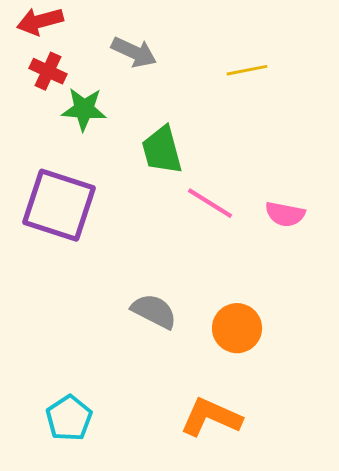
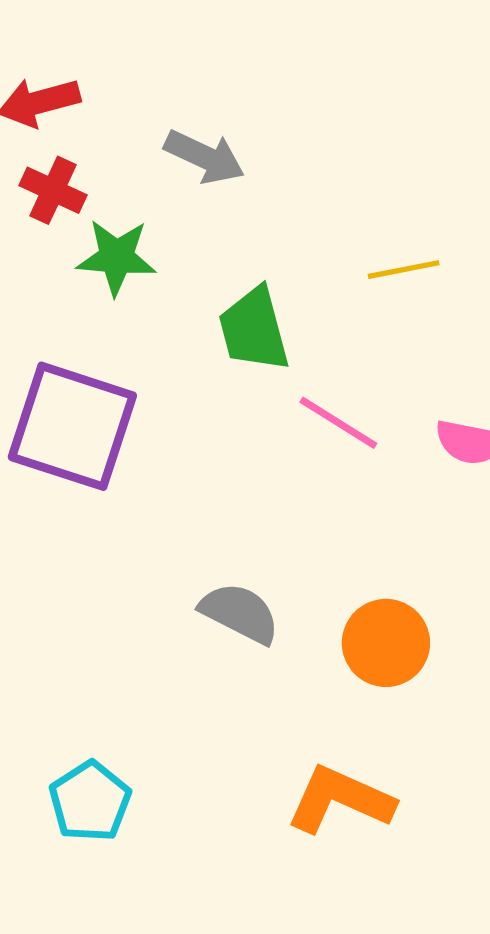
yellow line: (247, 70) -> (404, 270), moved

